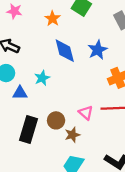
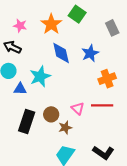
pink star: (14, 11) -> (20, 26), moved
orange star: (53, 18) -> (51, 24), size x1.5
cyan star: (42, 78) -> (40, 76), size x1.5

